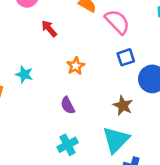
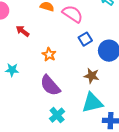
purple semicircle: (68, 105) -> (50, 85), size x1.6
cyan triangle: (116, 140) -> (92, 103), turned 45

